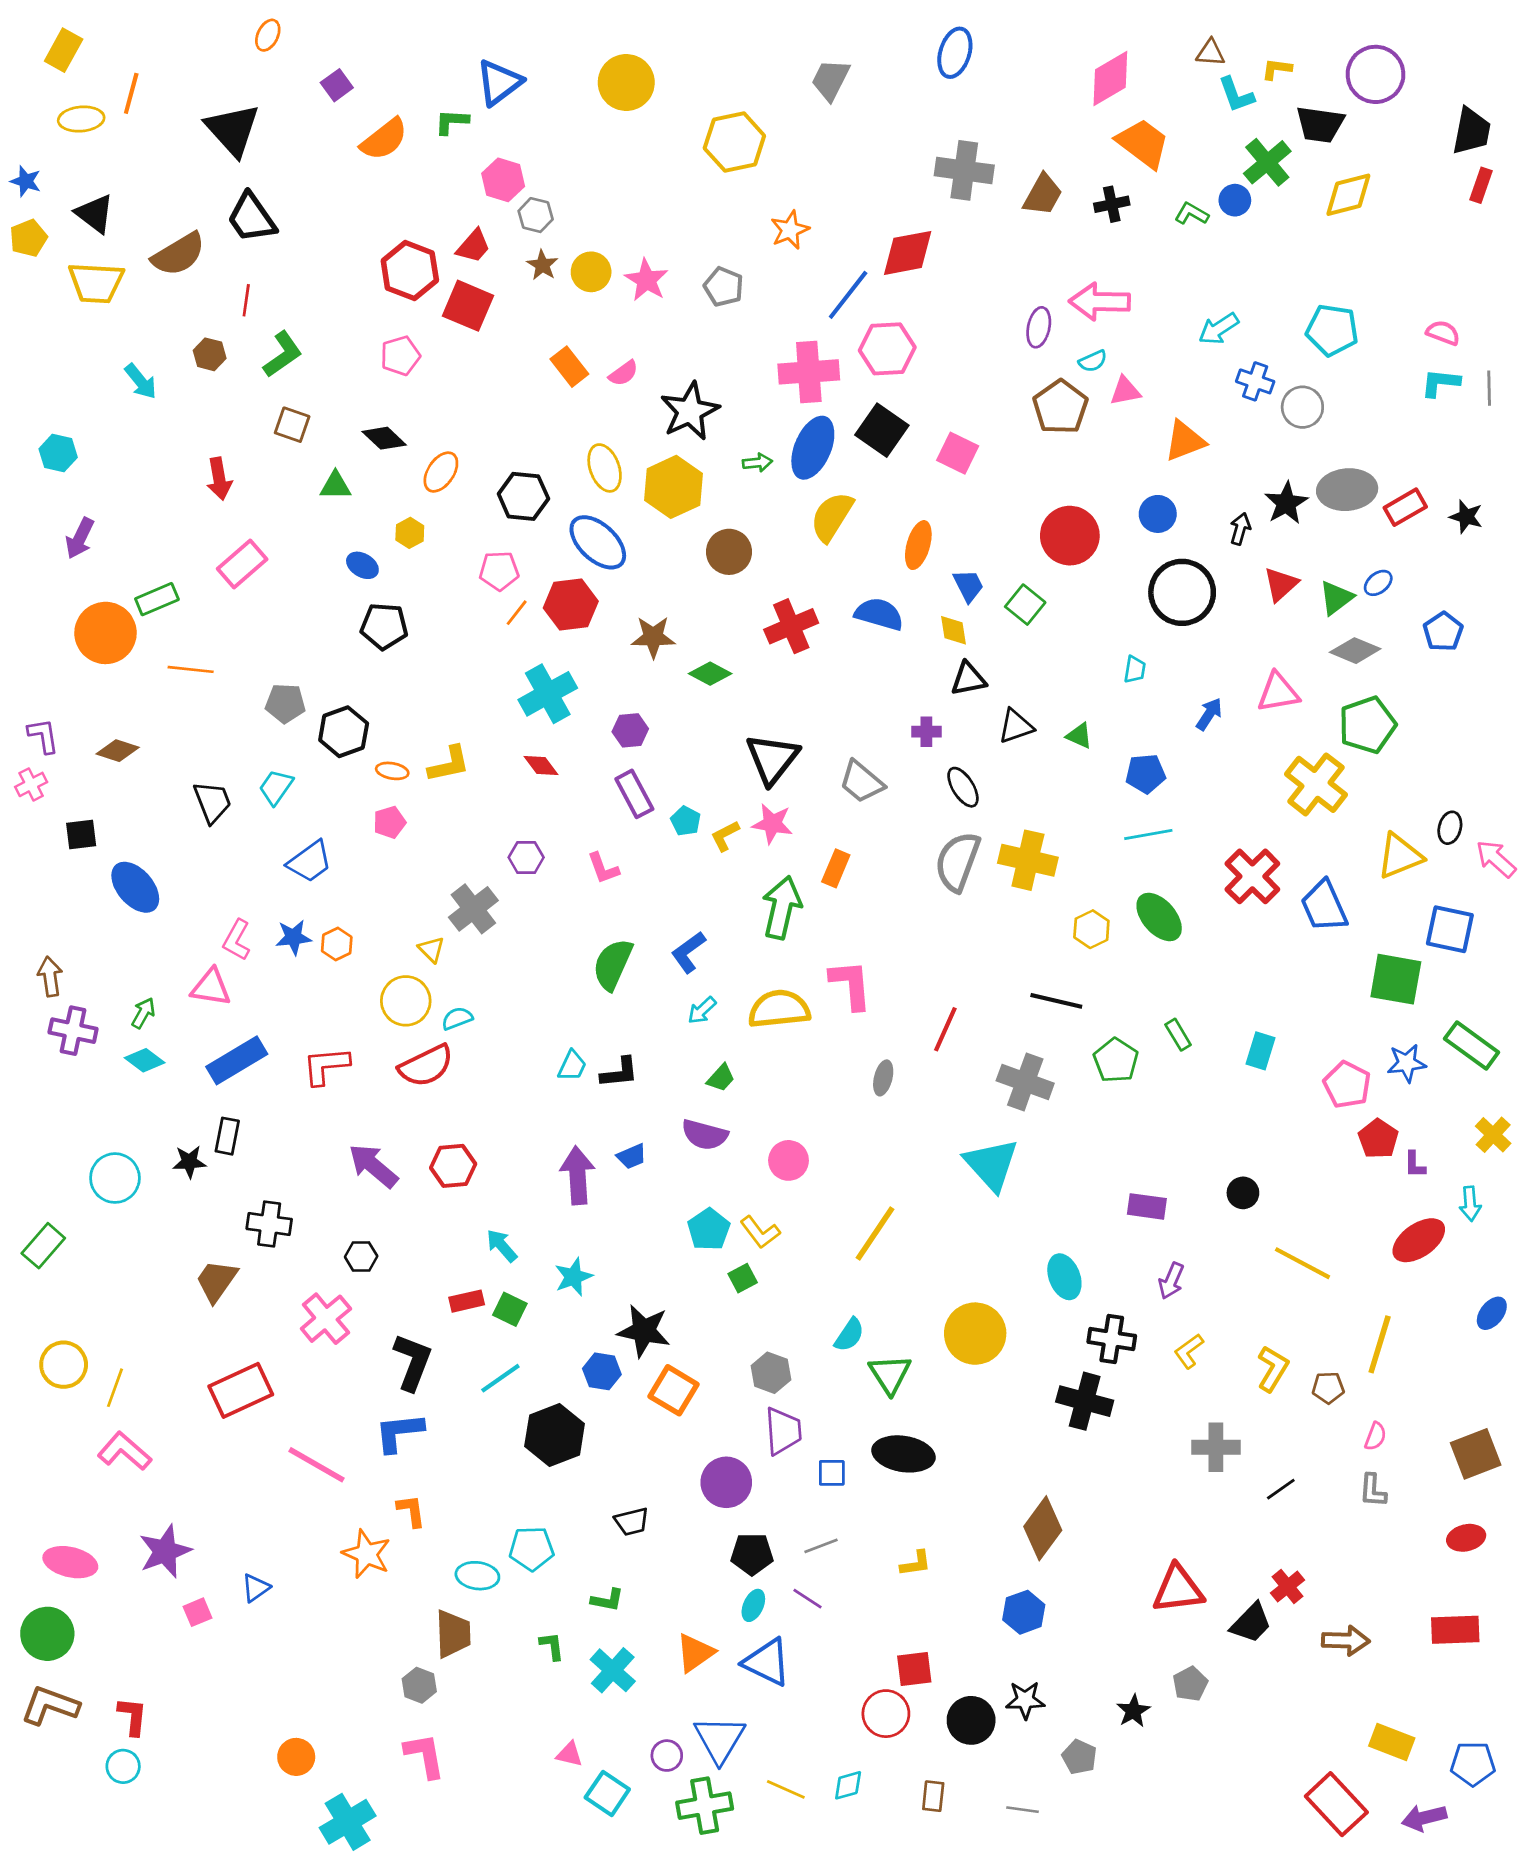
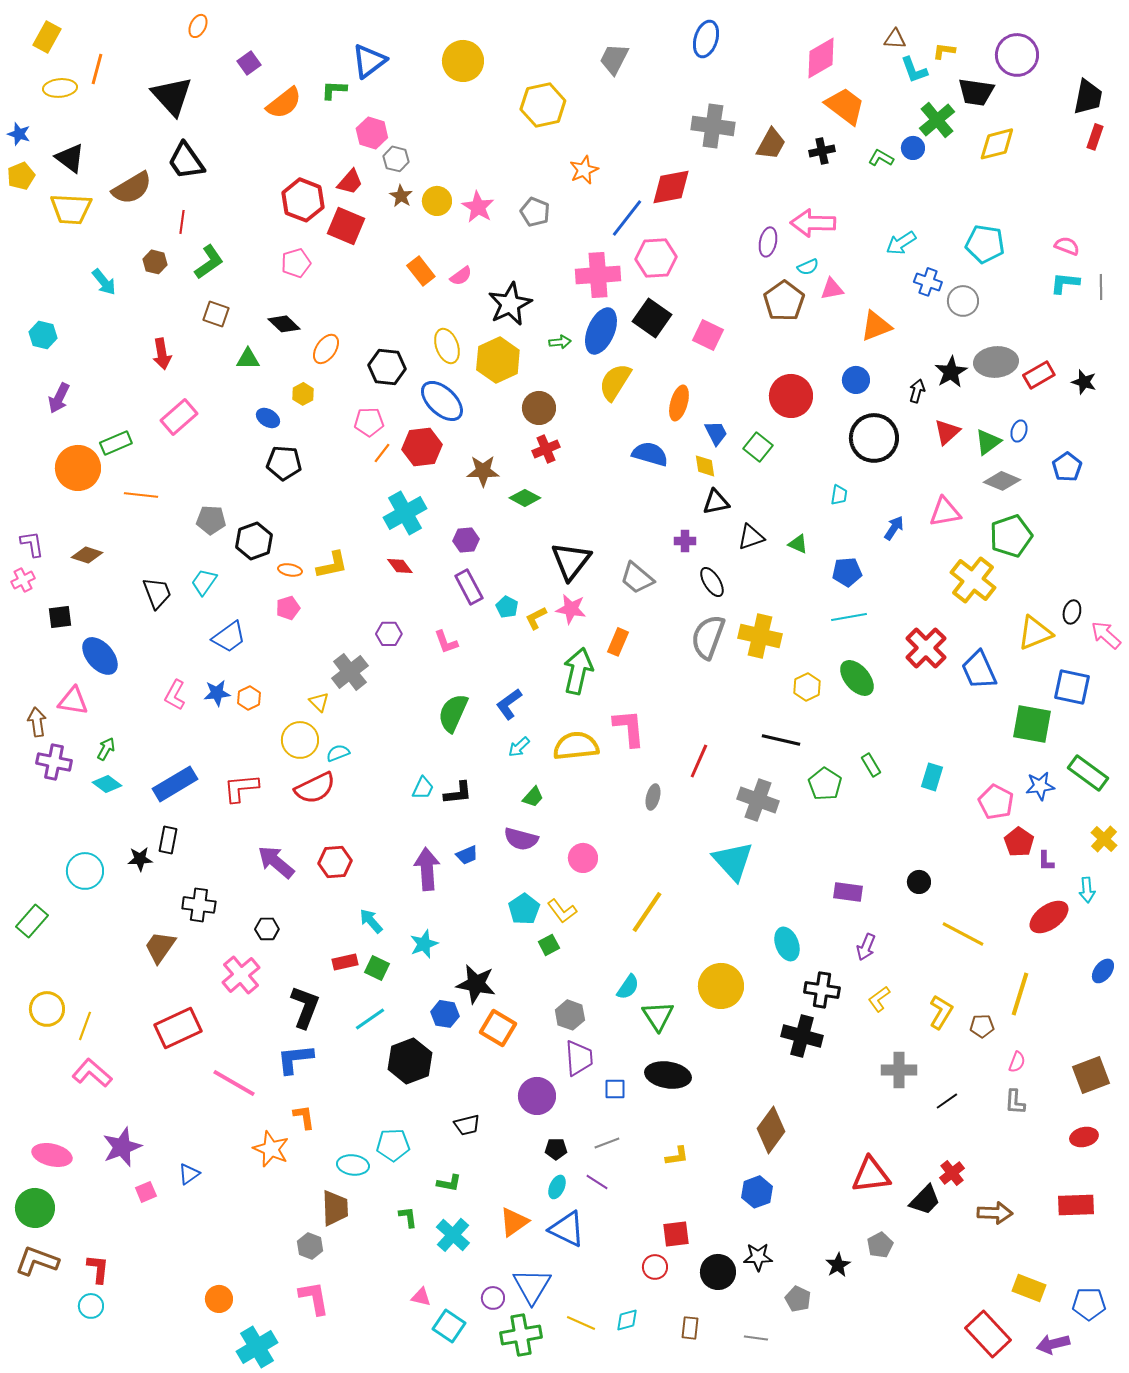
blue ellipse: (1378, 583) -> (1019, 431), turned -35
red cross: (791, 626) -> (546, 449), moved, size x0.7
pink triangle: (211, 987) -> (73, 701), moved
black pentagon: (752, 1554) -> (556, 1149), size x0.7
red circle: (886, 1714) -> (655, 1267), size x0.7

